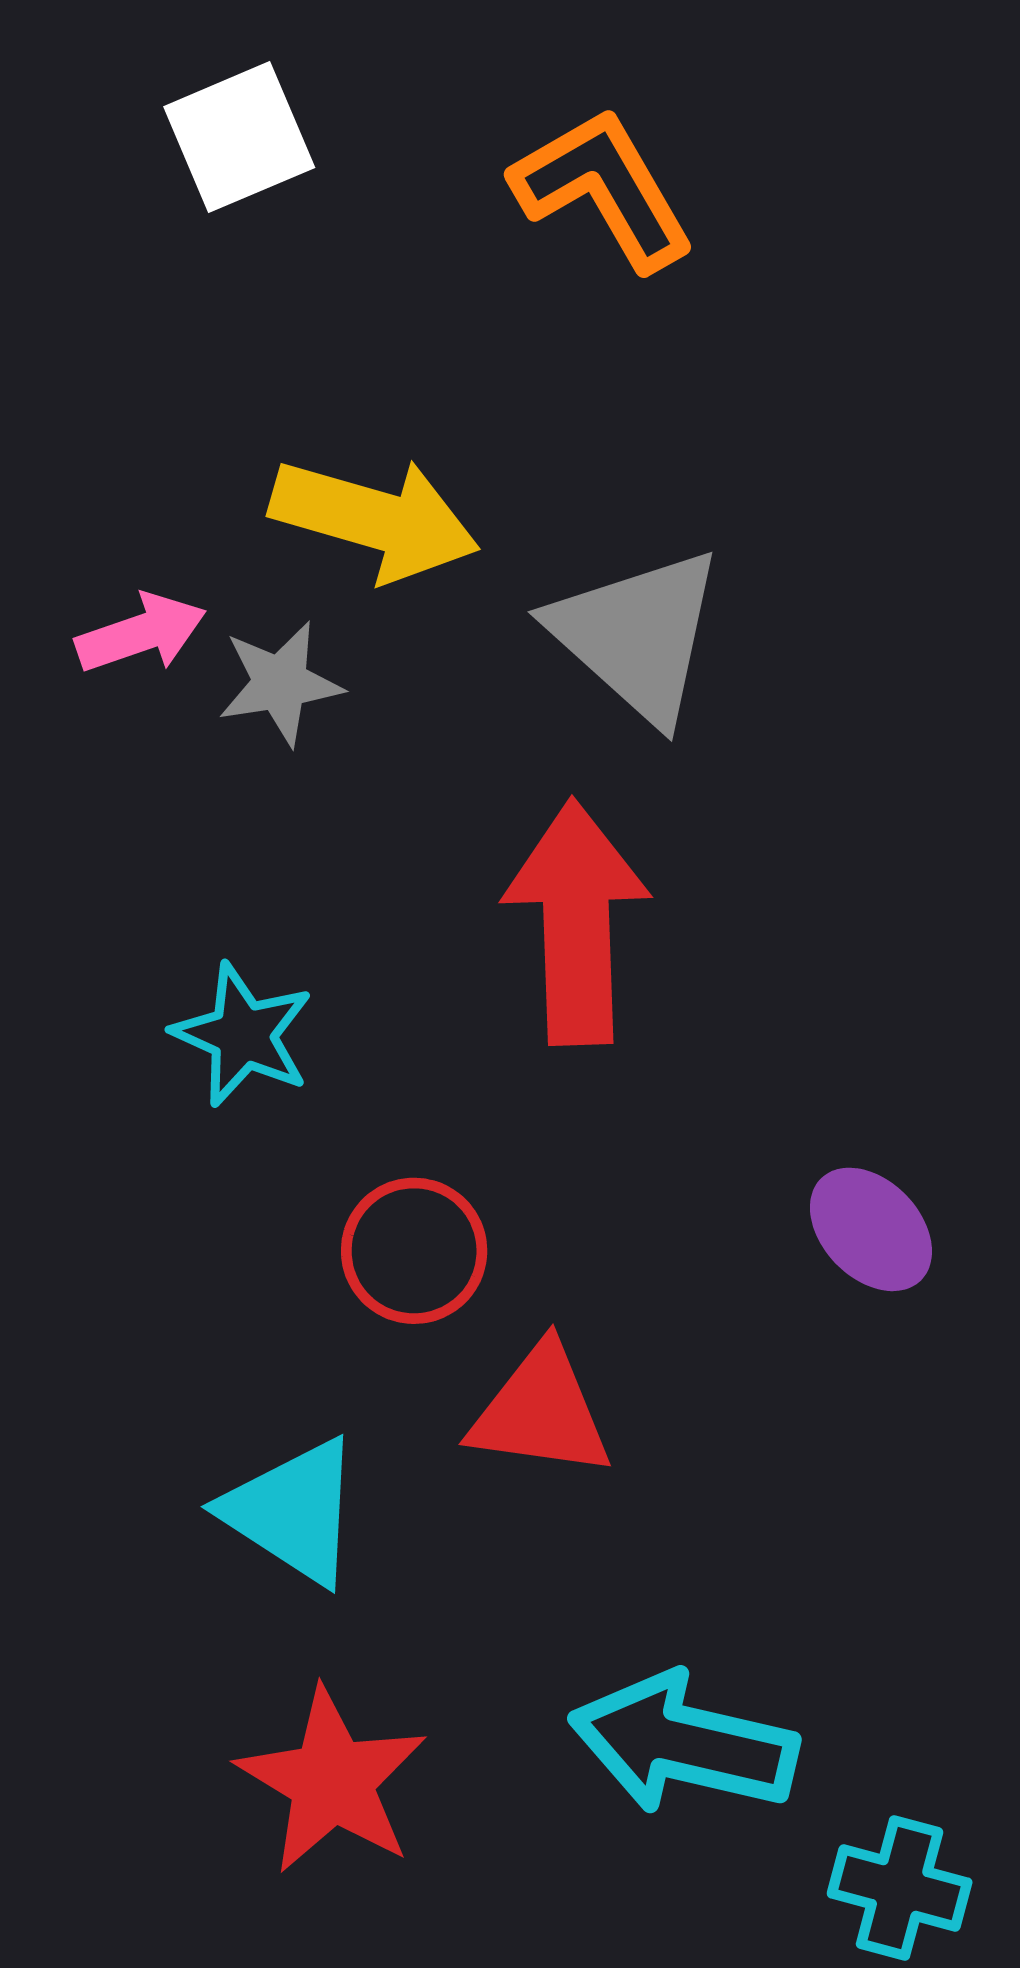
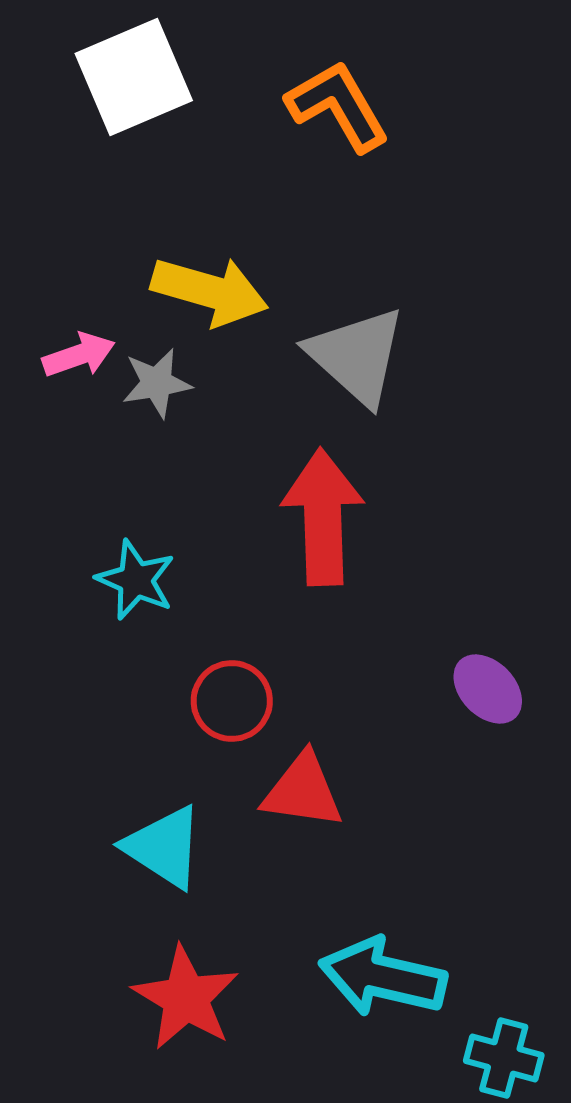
white square: (239, 137) -> (134, 77), size x1.4

